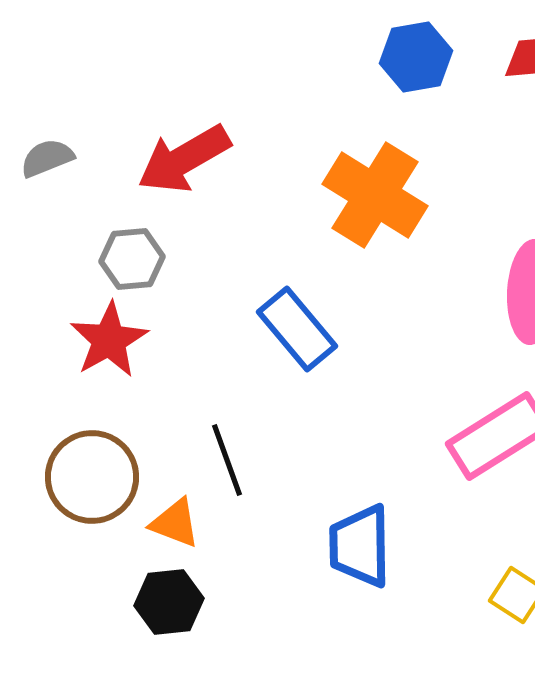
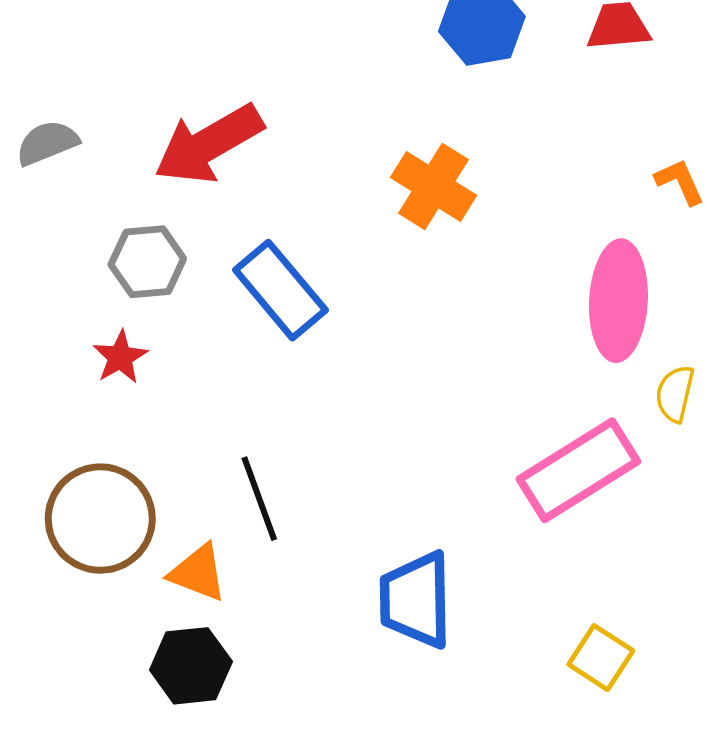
orange cross: (375, 195) -> (434, 186), size x0.7
blue rectangle: (297, 329) -> (280, 290), moved
red star: (109, 340) -> (120, 357), size x0.6

